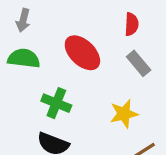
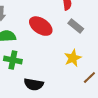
green cross: (56, 103) -> (13, 60), moved

